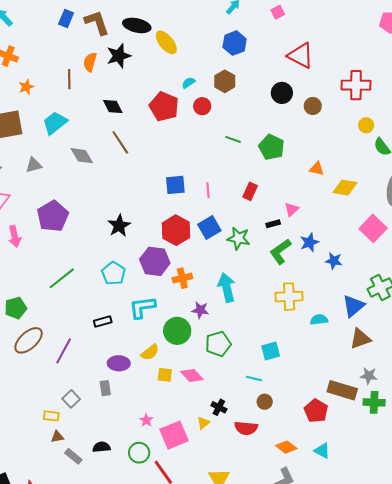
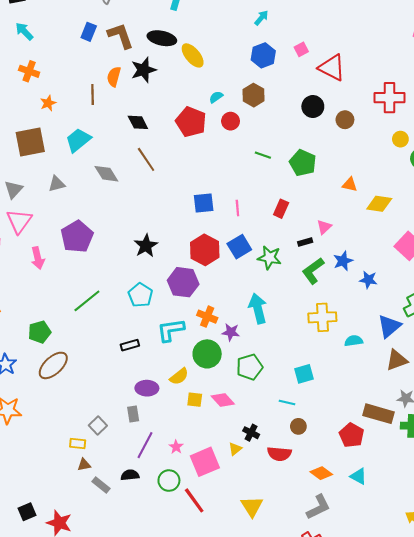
pink square: (278, 12) -> (301, 49), moved
orange cross: (182, 278) -> (207, 317), moved, turned 36
purple line: (64, 351) -> (145, 445), moved

